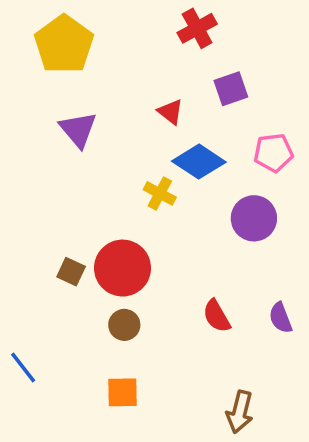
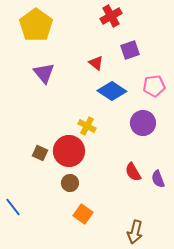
yellow cross: (160, 193) -> (87, 126), moved
red semicircle: (217, 316) -> (133, 172), moved
orange square: (123, 392) -> (83, 214), moved, turned 36

